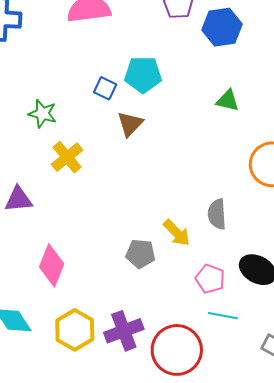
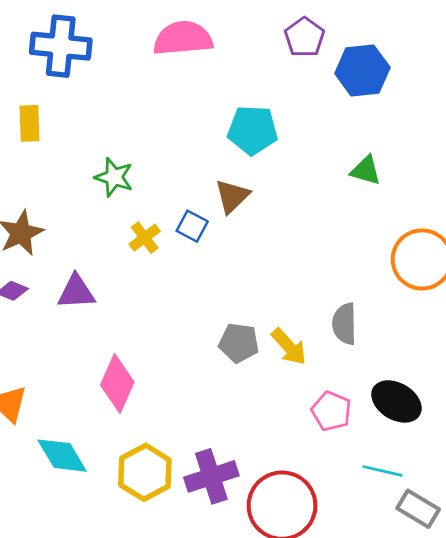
blue square: (105, 88) -> (192, 226), moved
yellow cross: (67, 157) -> (145, 238), size x0.7
gray pentagon: (140, 254) -> (239, 343), moved
cyan line: (223, 316) -> (382, 471), moved

